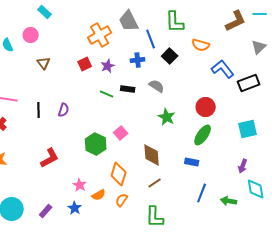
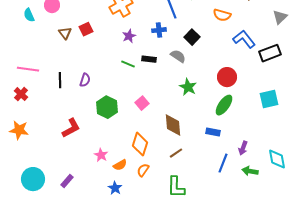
black square: (170, 56) -> (192, 37), moved
red square: (85, 64) -> (86, 29), moved
green hexagon: (96, 144) -> (107, 107), moved
purple arrow: (243, 166) -> (243, 148), moved
blue star: (75, 208) -> (115, 188), moved

